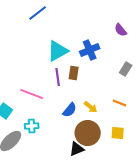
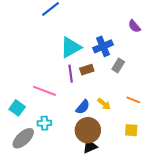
gray rectangle: (126, 69) -> (118, 66), moved
brown rectangle: (74, 73) -> (87, 70), turned 64
brown circle: (88, 133) -> (88, 130), moved

